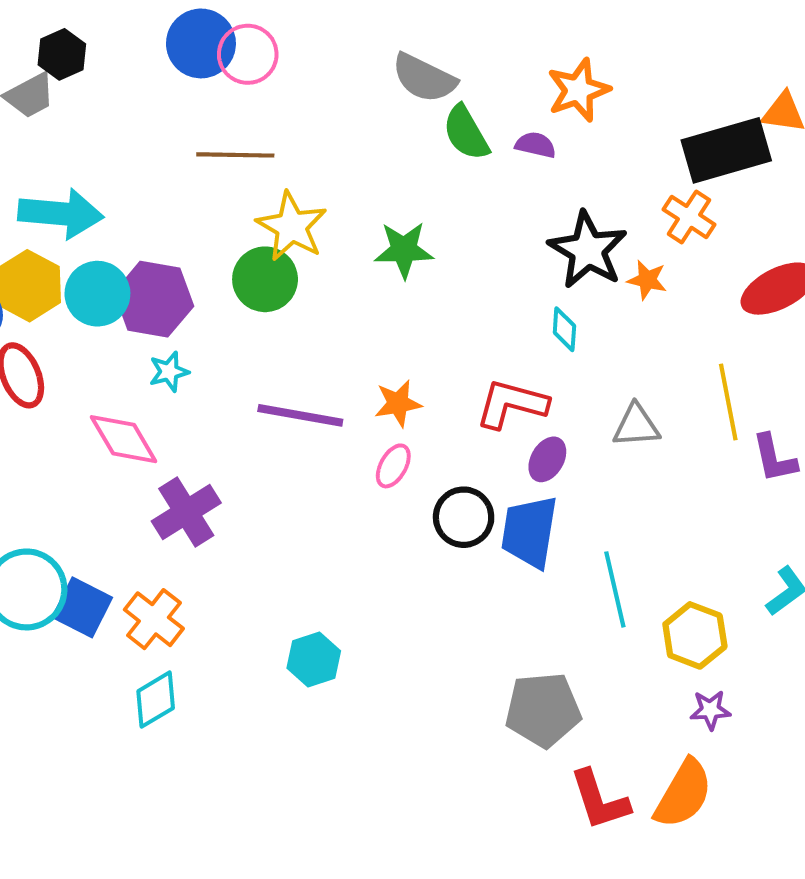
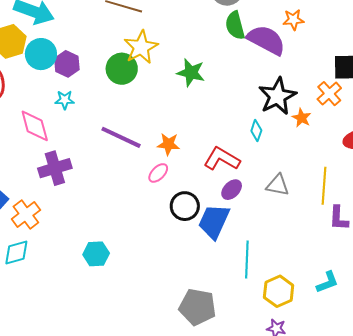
orange star: (578, 90) -> (293, 20), size x0.7
purple semicircle: (536, 145) -> (266, 40), size x2.0
purple hexagon: (154, 299) -> (67, 64), size x0.7

